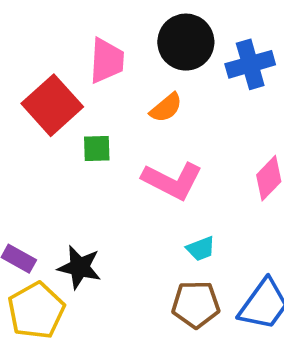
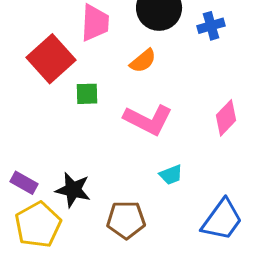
blue cross: (250, 64) -> (211, 26), size x0.7
brown pentagon: (196, 304) -> (126, 220), moved

